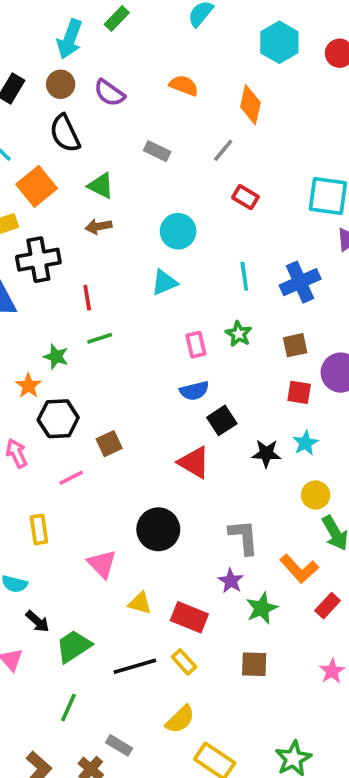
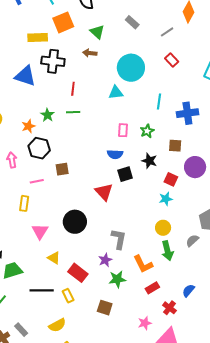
cyan circle: (178, 231) -> (131, 68), size x1.4
red square: (299, 392) -> (171, 179), moved
black star: (266, 453) -> (149, 161), moved
yellow rectangle: (39, 529) -> (24, 203), moved

